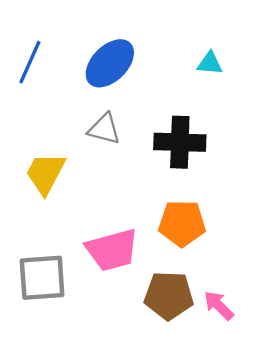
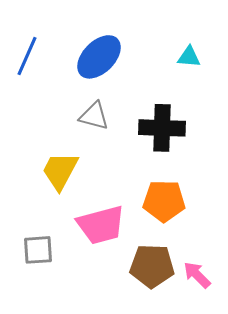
yellow trapezoid: (45, 173) -> (60, 171), moved
gray square: (42, 278) -> (38, 250), size x0.7

